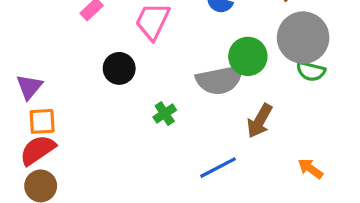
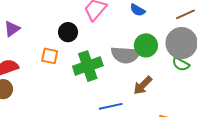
green cross: (165, 114) -> (88, 66), size x2.0
orange square: (42, 121) -> (50, 56), moved

